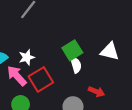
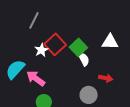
white star: (27, 57) -> (41, 50), moved
red square: (41, 79) -> (55, 44), moved

